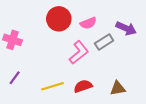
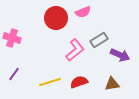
pink semicircle: (88, 23) -> (83, 12), moved
purple arrow: (126, 28) -> (120, 55), moved

